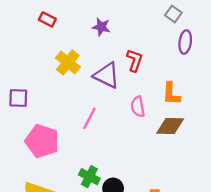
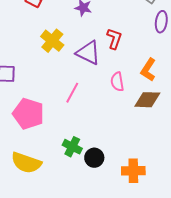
orange L-shape: (171, 94) -> (148, 70), turned 30

